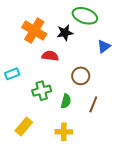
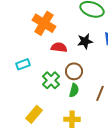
black star: (65, 33) -> (85, 41), moved
brown circle: (81, 76) -> (74, 71), moved
green cross: (42, 91) -> (51, 80), turned -30

